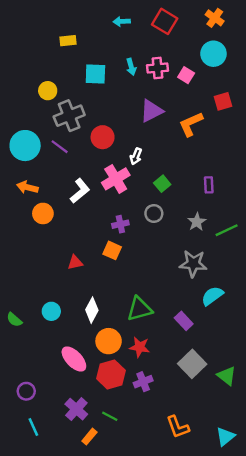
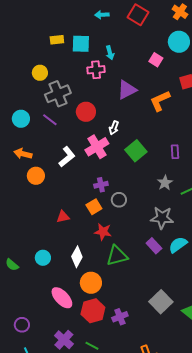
yellow rectangle: (68, 41) -> (57, 40), moved
pink cross: (157, 68) -> (96, 70), moved
cyan square: (95, 74) -> (81, 44), moved
cyan circle: (25, 146) -> (21, 119), size x0.7
green square: (162, 184) -> (136, 151), size x1.5
gray circle: (154, 213) -> (119, 200), moved
orange square: (112, 250) -> (94, 207), turned 35
purple rectangle: (184, 321) -> (154, 246), moved
red star: (140, 347) -> (103, 232), moved

